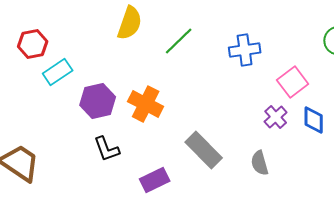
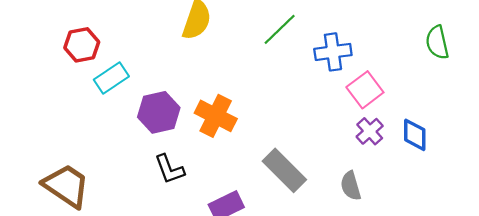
green line: (179, 41) -> (280, 29), moved
pink square: (293, 82) -> (365, 90), moved

